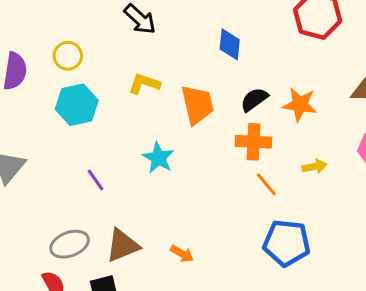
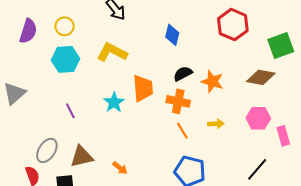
yellow L-shape: (144, 84) -> (112, 52), size x1.4
orange trapezoid: (197, 105) -> (143, 88), moved
gray ellipse: (70, 244) -> (47, 150), turned -45

